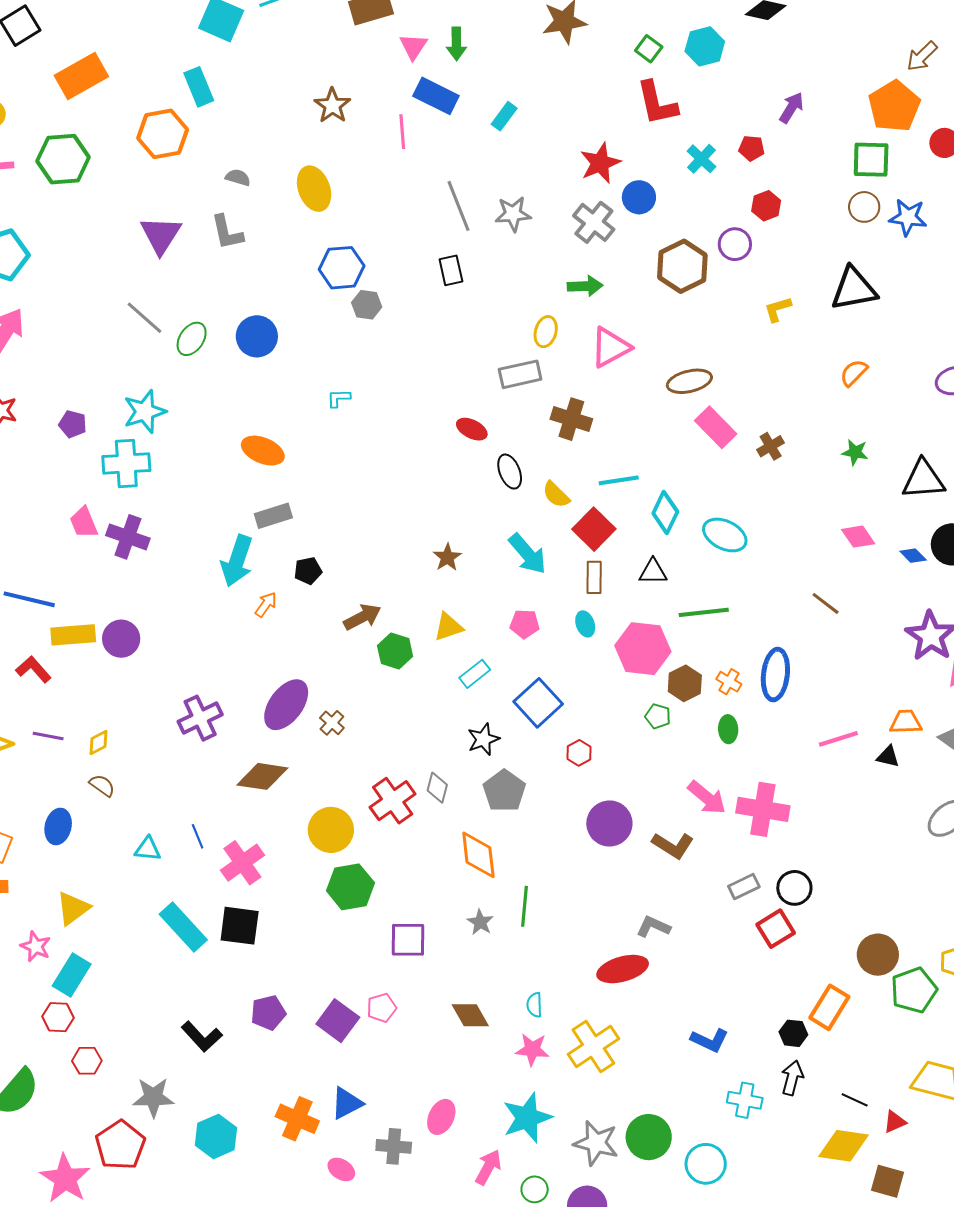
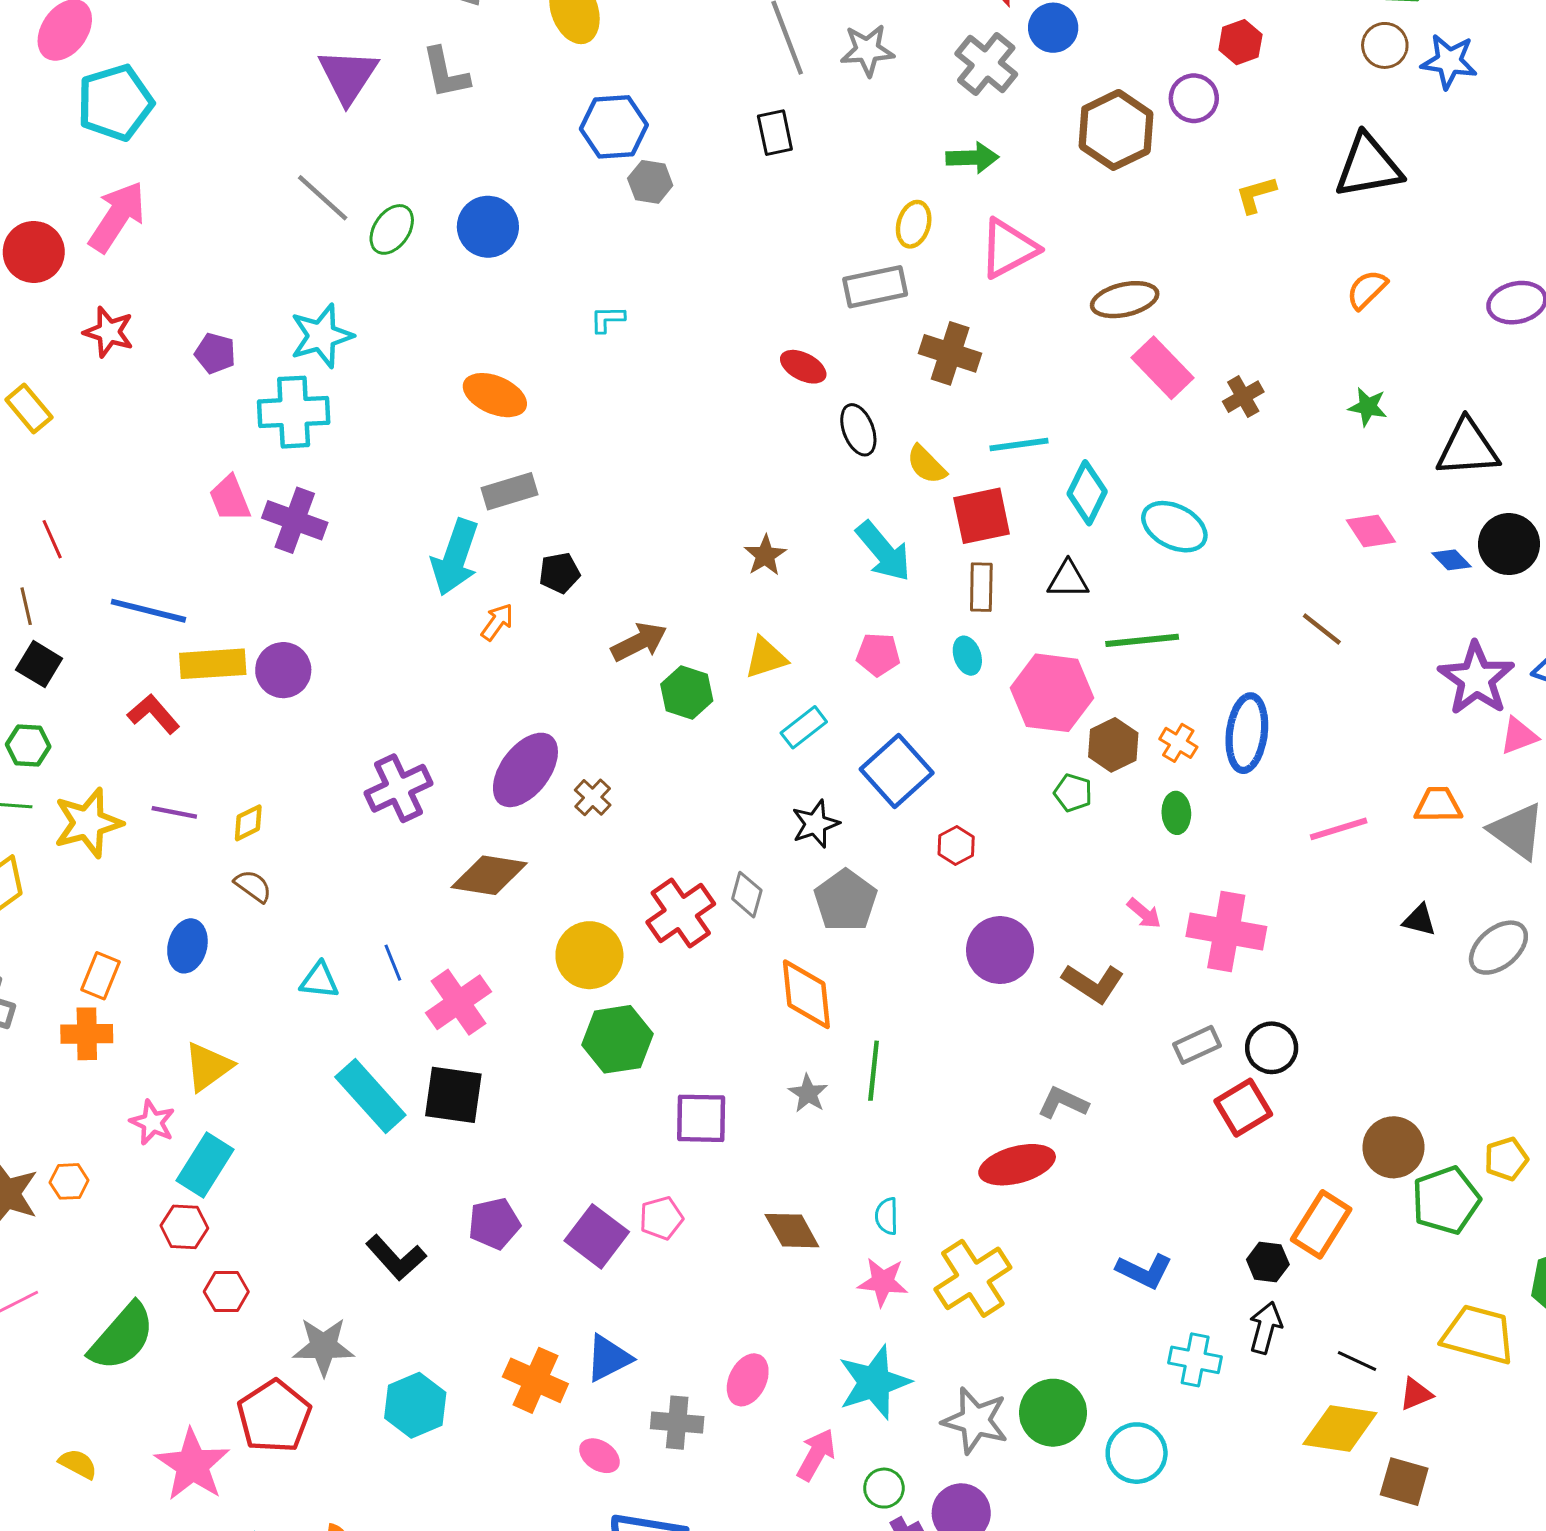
red square: (594, 529) -> (982, 516), turned 33
black triangle: (888, 757) -> (1419, 920), moved
pink arrow: (707, 798) -> (1144, 913), size x0.6

